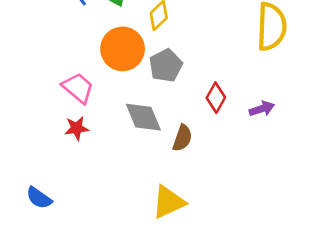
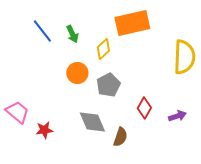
orange circle: (123, 49) -> (77, 73), size x0.7
pink trapezoid: (78, 88) -> (17, 112), moved

